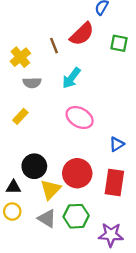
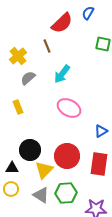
red semicircle: (82, 34) -> (62, 23), moved
gray semicircle: (32, 83) -> (28, 78), turned 140
yellow rectangle: (20, 116) -> (18, 107), turned -64

